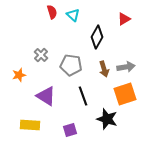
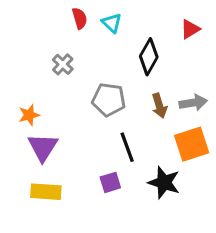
gray cross: (41, 55) -> (63, 64), moved
purple triangle: (46, 96) -> (43, 147), moved, turned 30
purple square: (70, 130) -> (110, 182), moved

